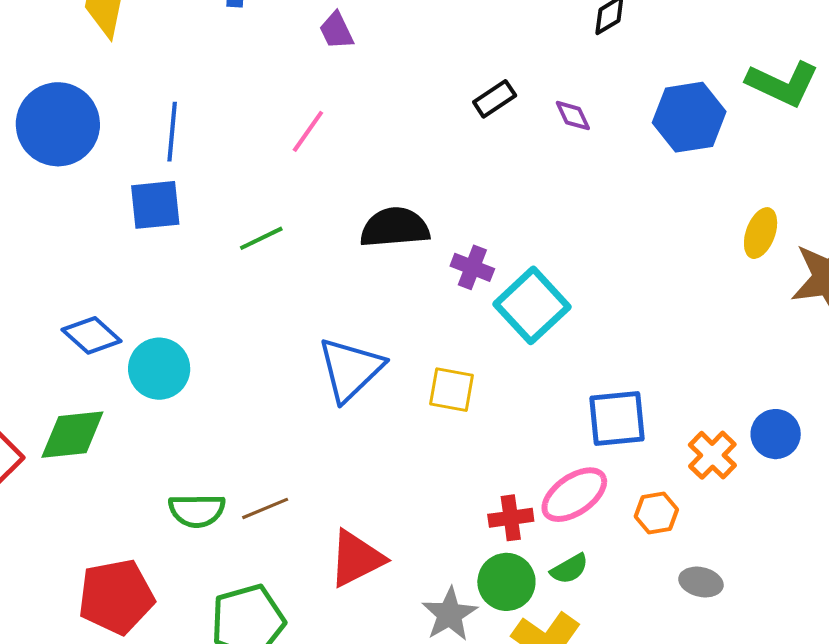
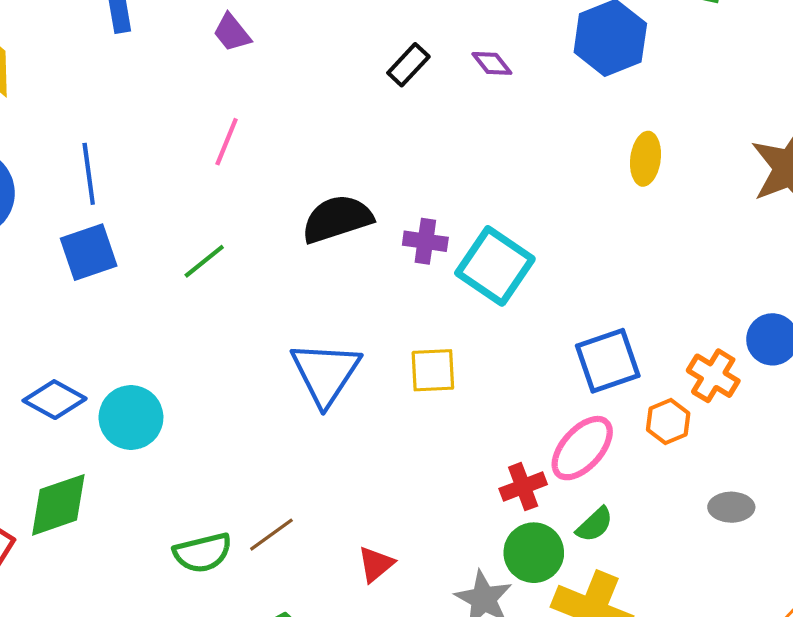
yellow ellipse: (761, 233) -> (645, 159), moved
orange hexagon: (656, 513) -> (668, 422), moved
red triangle: (356, 559) -> (376, 564), size x0.6

